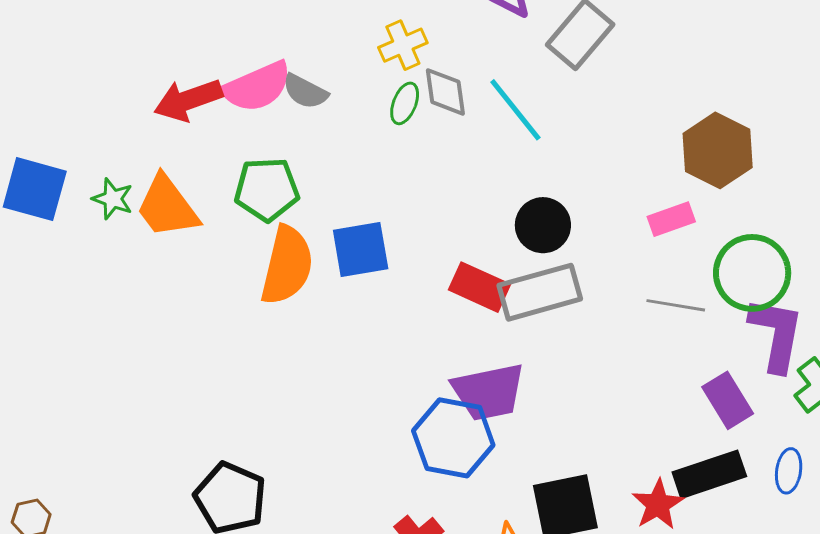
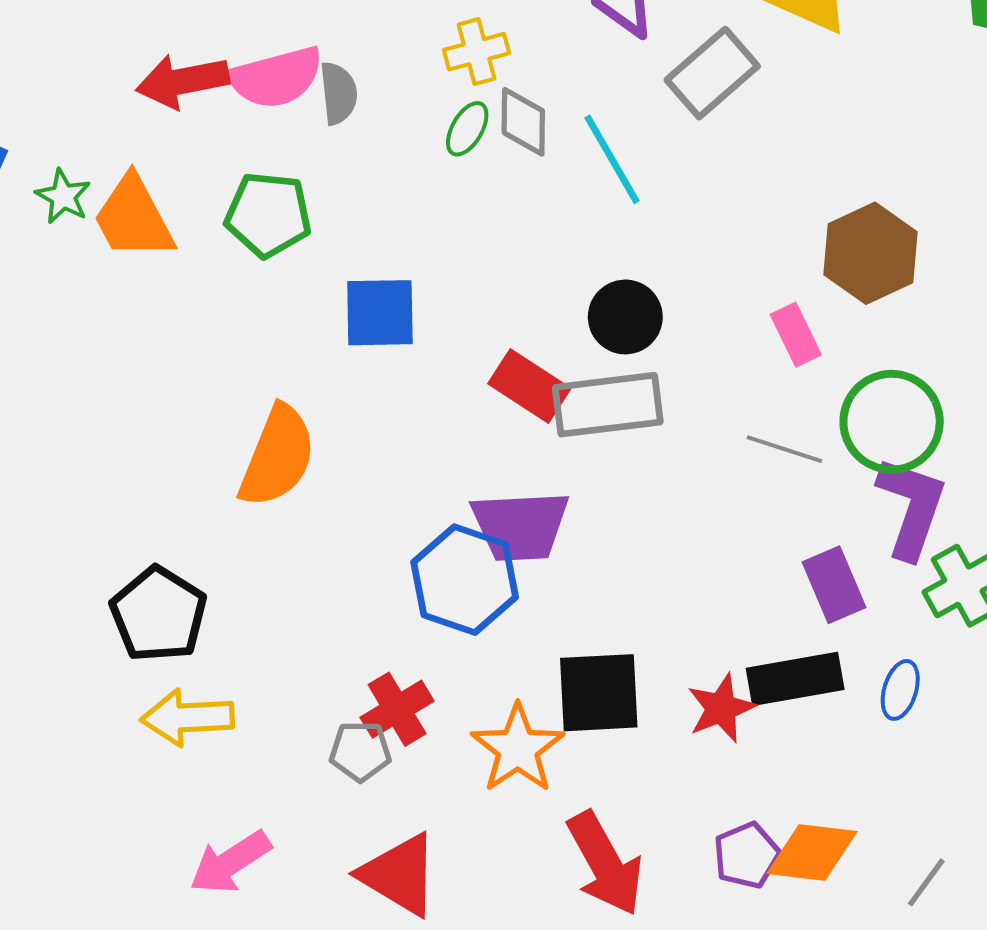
gray semicircle: (305, 91) -> (338, 93), turned -132
pink rectangle: (671, 219) -> (796, 335), turned 75
orange semicircle: (287, 265) -> (277, 456), moved

